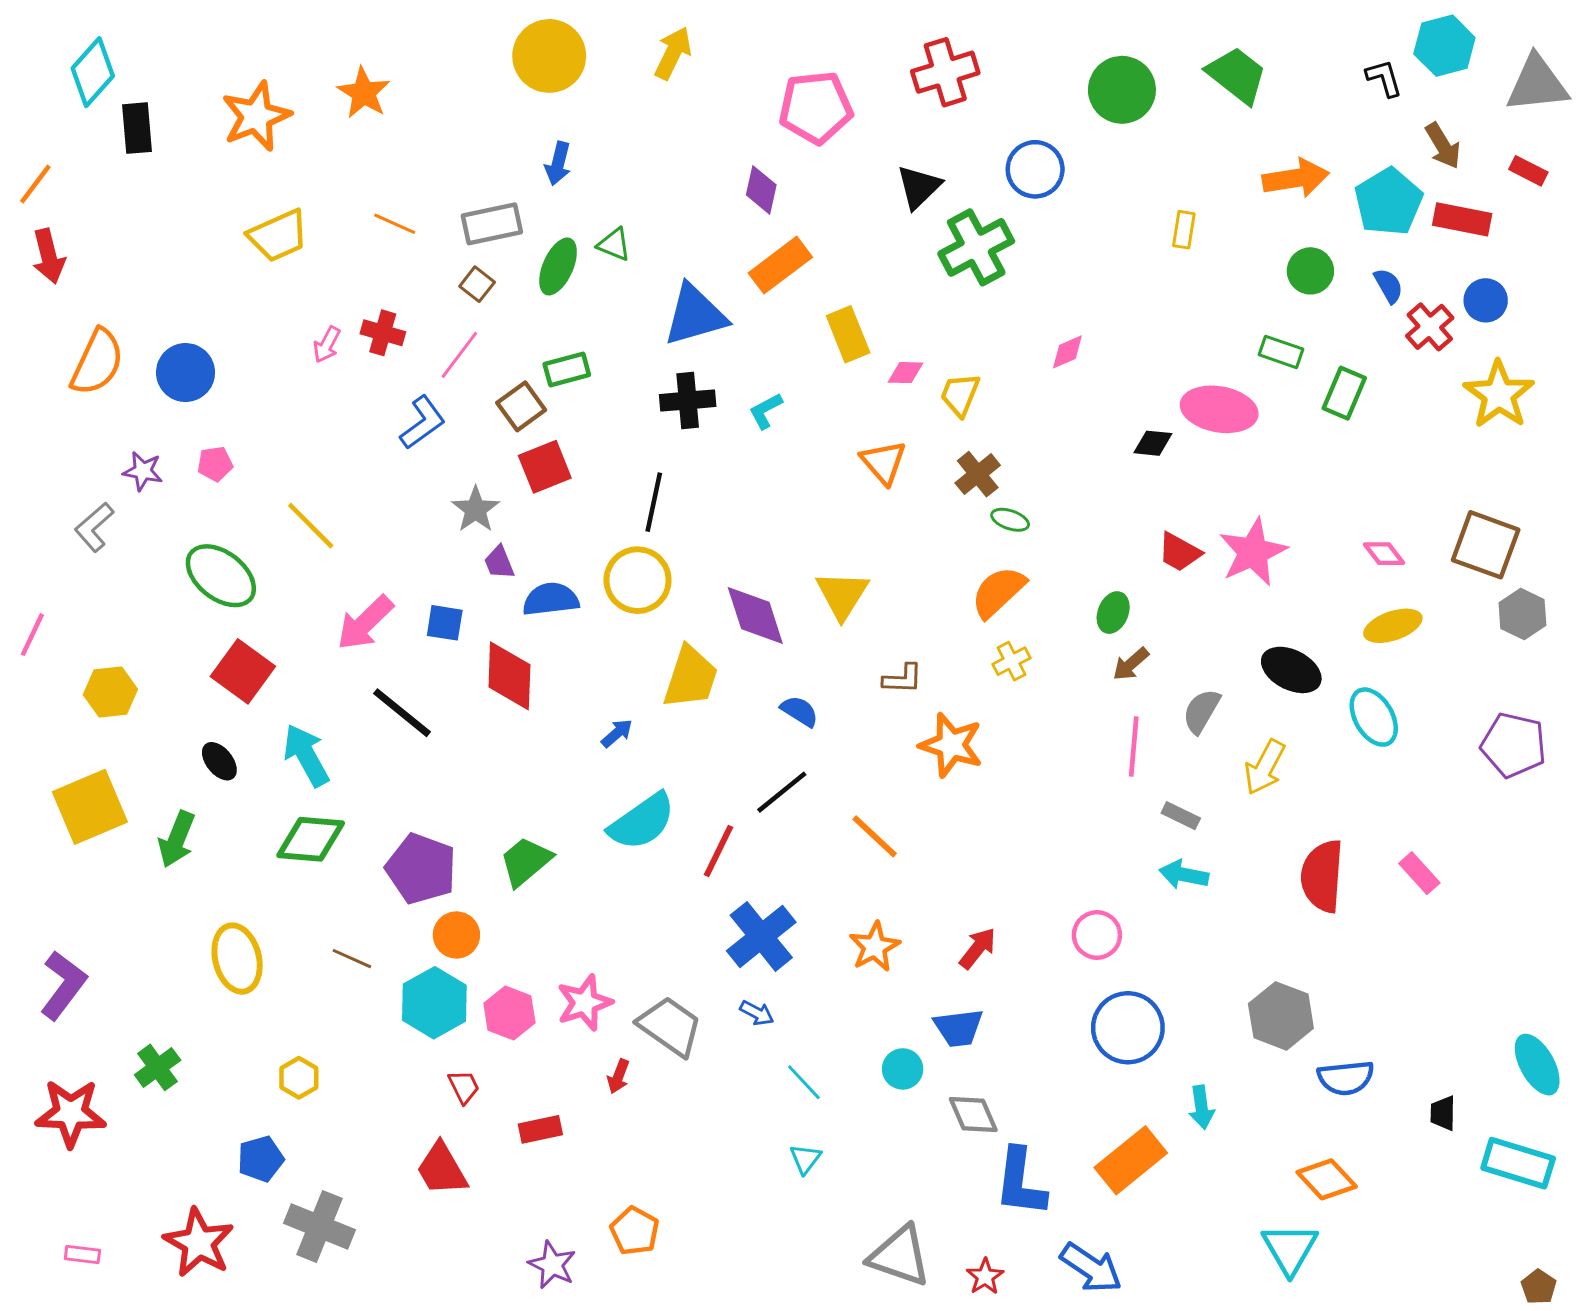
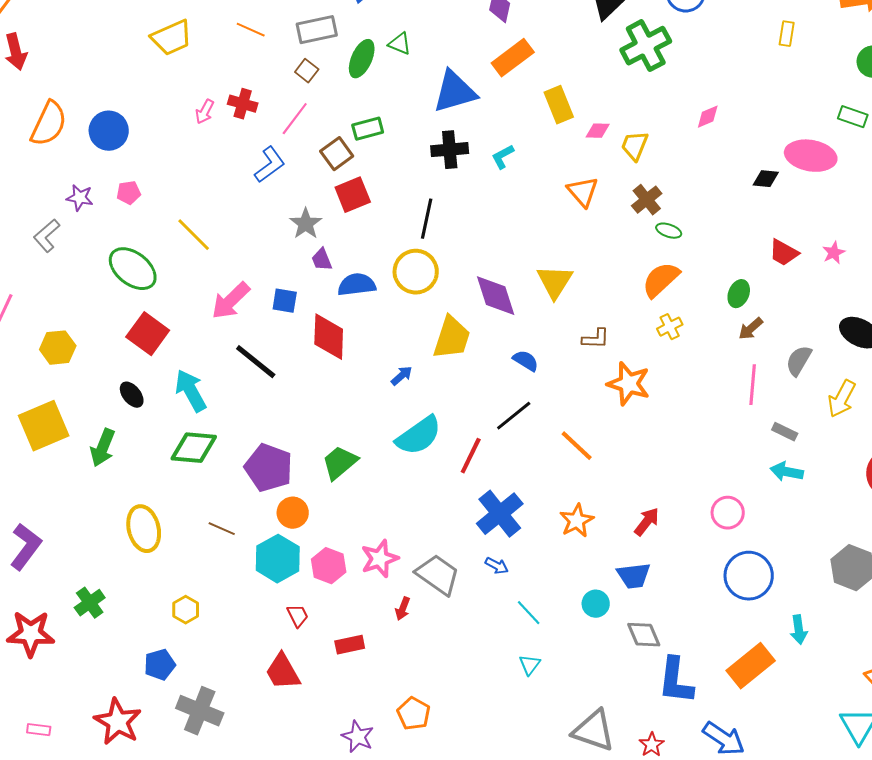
pink star: (1253, 552) -> (834, 253), size x0.5

